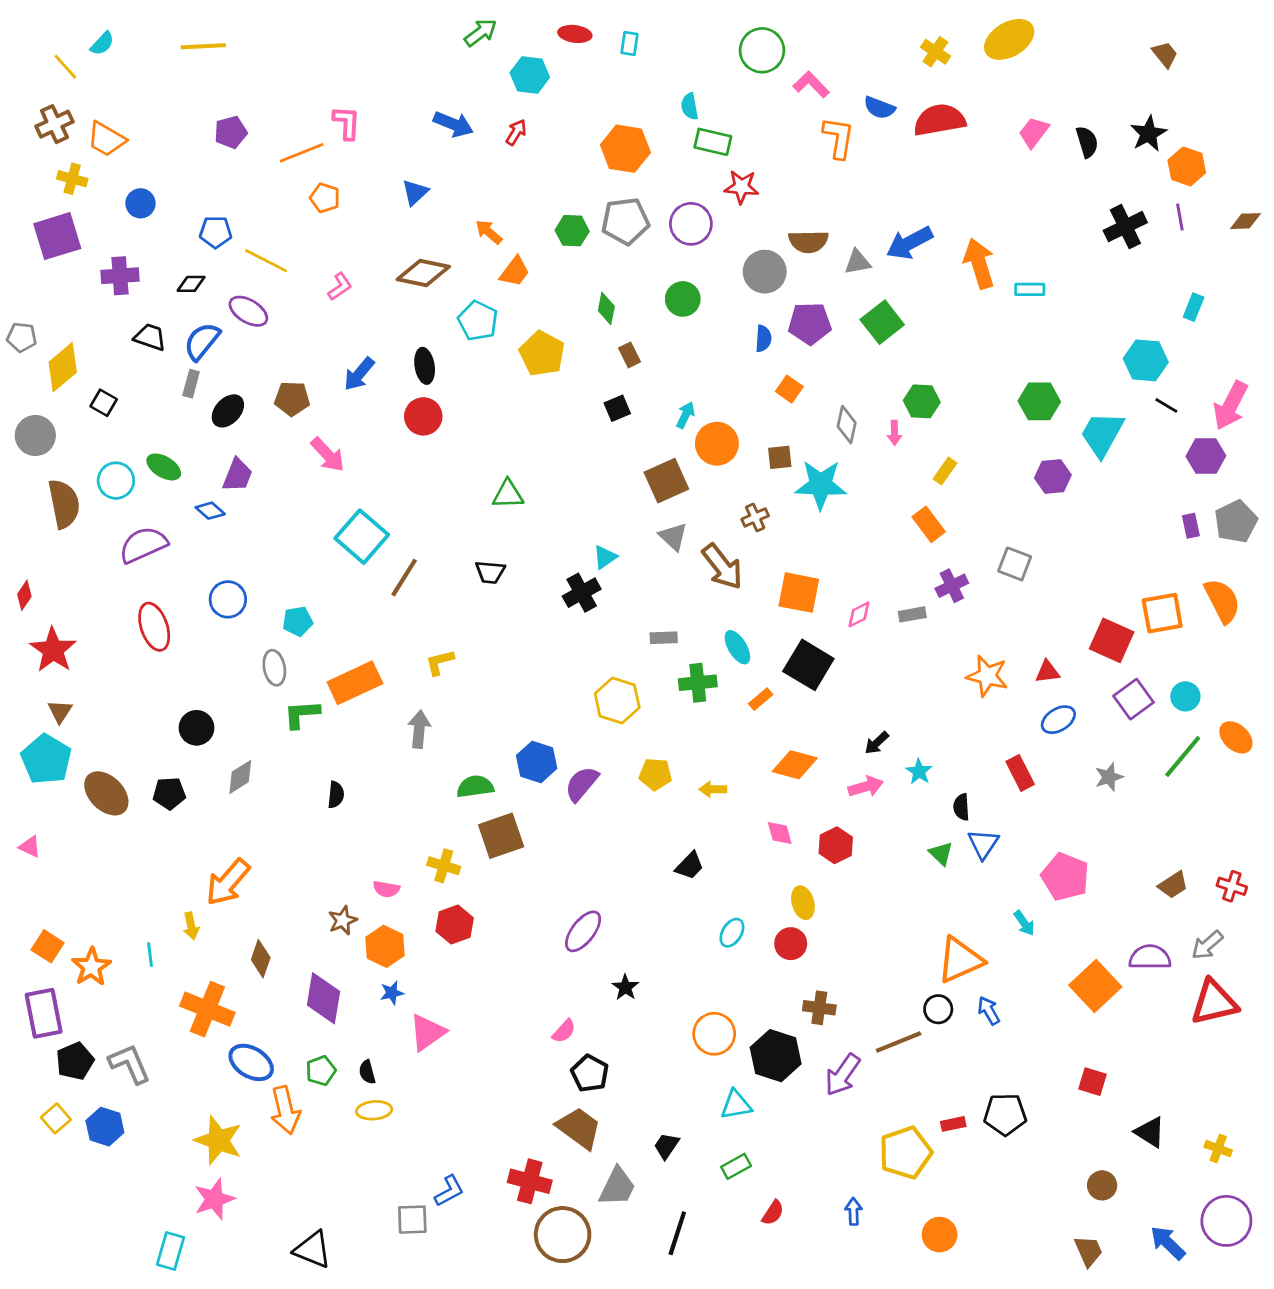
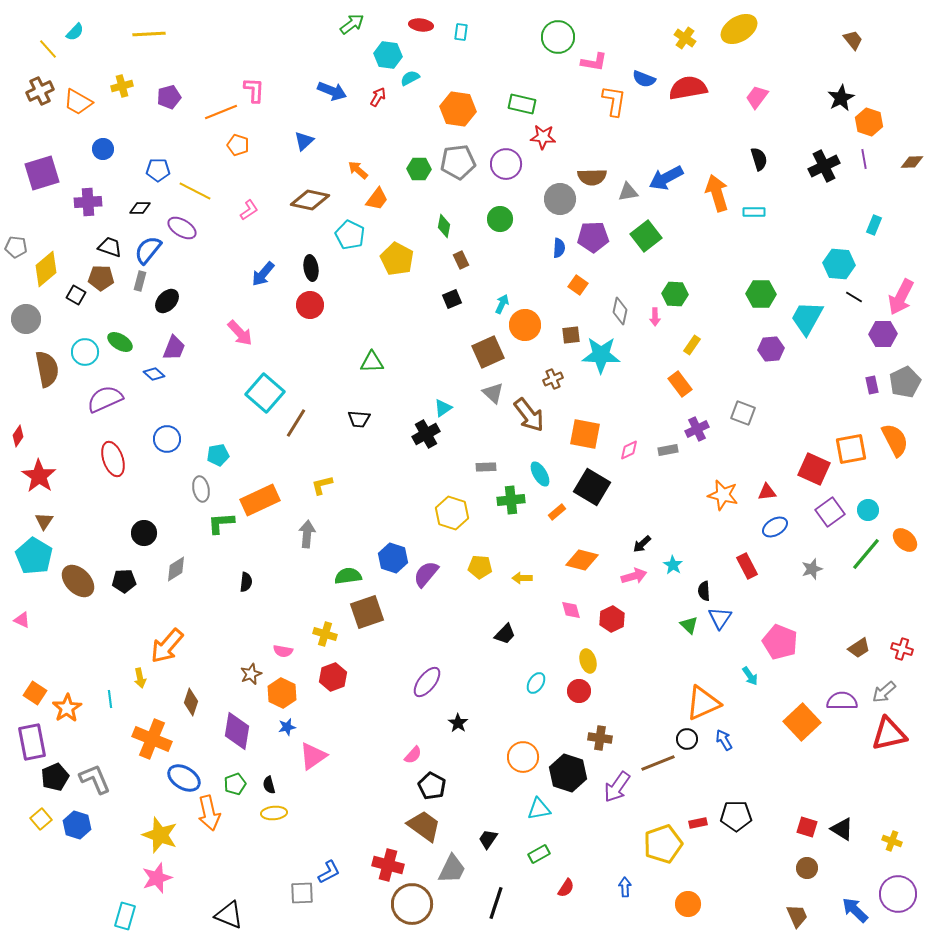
pink L-shape: (811, 84) -> (594, 62), turned 144
cyan semicircle: (690, 106) -> (410, 78), moved, turned 72
black semicircle: (1087, 142) -> (759, 159), moved
yellow cross: (72, 179) -> (122, 86), moved, turned -30
brown pentagon: (292, 399) -> (101, 278), moved
red square: (1093, 1082) -> (807, 827), moved

